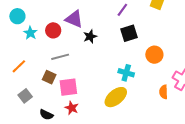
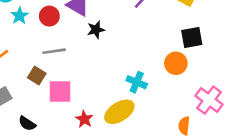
black square: (129, 33) -> (192, 38), moved
orange semicircle: (163, 92) -> (184, 126), moved
red star: (72, 108) -> (84, 119), moved

